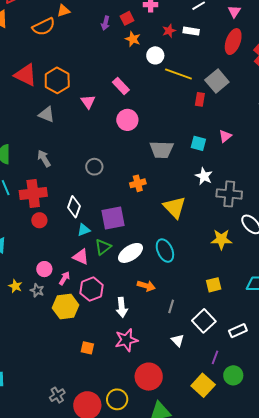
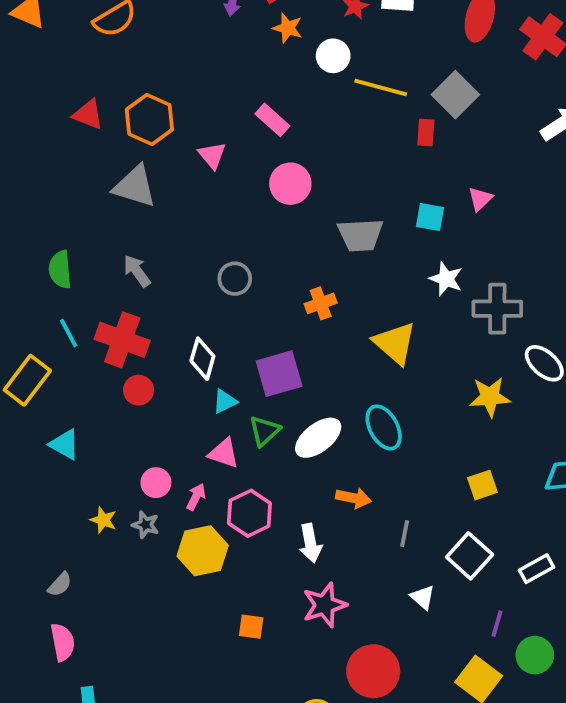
red triangle: (26, 75) -> (88, 114), size x0.7
gray triangle: (47, 114) -> (135, 186), size x1.4
red cross: (33, 193) -> (122, 340), turned 32

